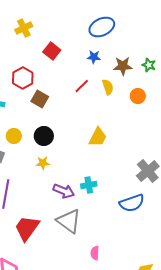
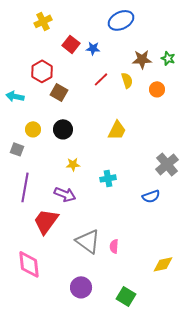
blue star: (94, 57) -> (93, 48), moved
yellow star: (43, 163) -> (73, 164), moved
purple arrow: (64, 191) -> (65, 194), moved
blue semicircle: (132, 203) -> (151, 196), size x0.7
gray triangle: (69, 221) -> (88, 241), moved

